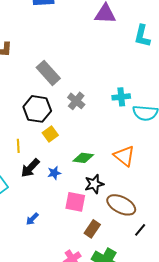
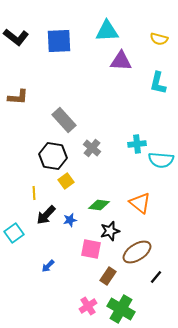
brown ellipse: (121, 205) -> (137, 252), turned -60

